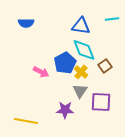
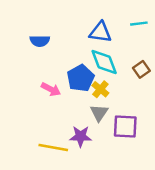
blue semicircle: (26, 23) -> (40, 41), moved
brown square: (105, 66) -> (141, 69), moved
yellow line: (26, 121) -> (53, 148), moved

